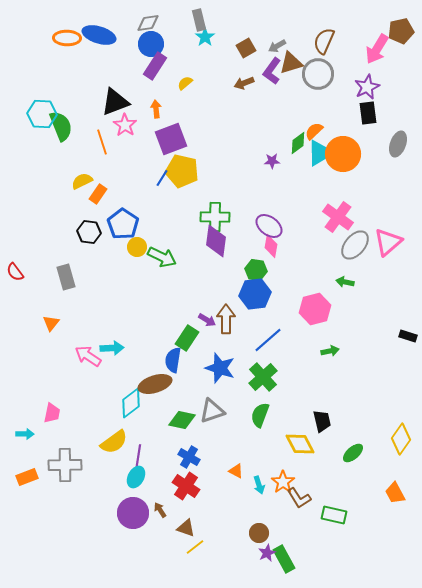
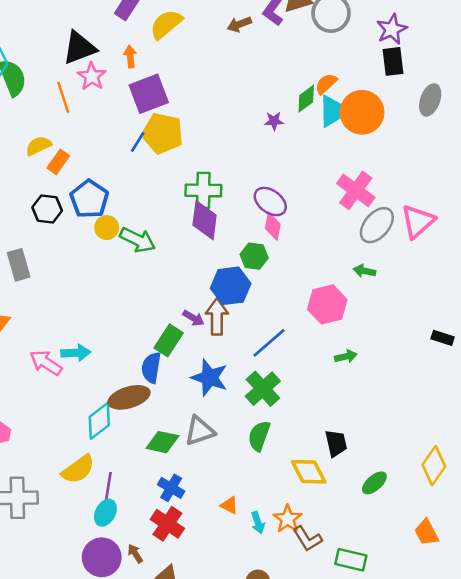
yellow semicircle: (185, 83) -> (166, 24), size x1.8
blue hexagon: (255, 294) -> (231, 286), moved

